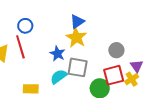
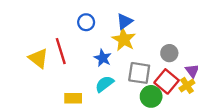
blue circle: (25, 26) -> (86, 22), moved
gray square: (78, 67) -> (139, 73), moved
red square: (114, 75) -> (167, 81), turned -35

